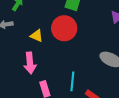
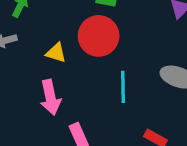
cyan line: (72, 81) -> (123, 87), moved

